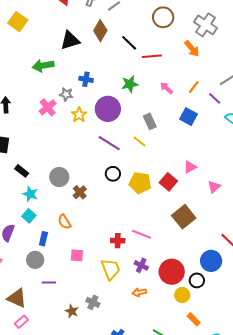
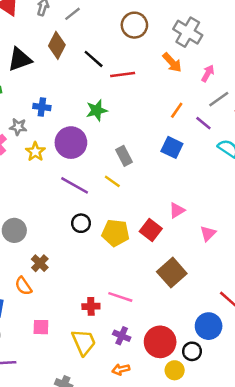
pink arrow: (166, 88) -> (208, 73), moved, turned 80
brown cross: (80, 192) -> (40, 263), moved

